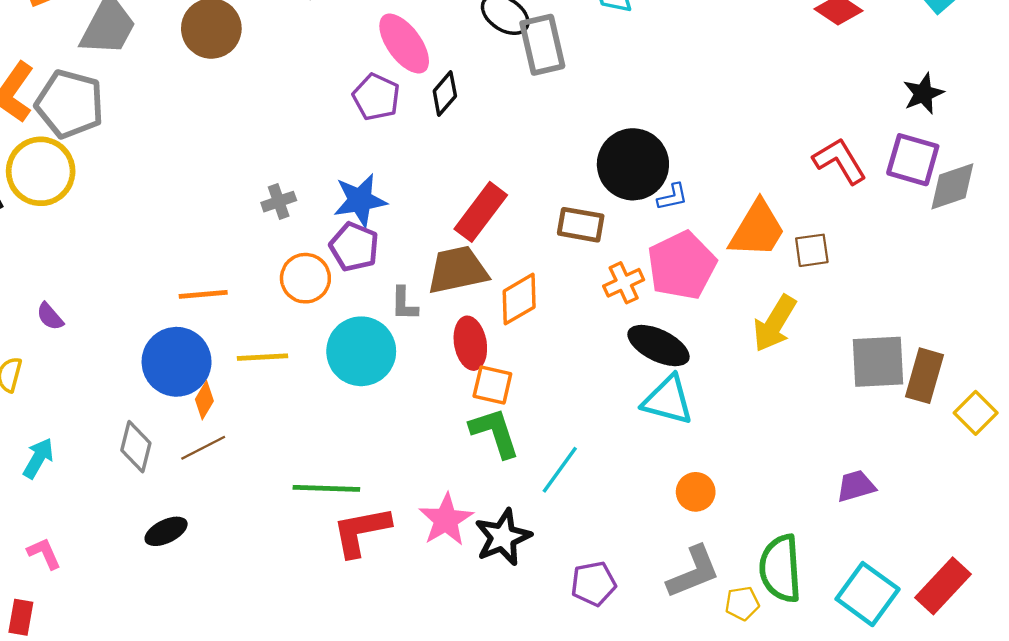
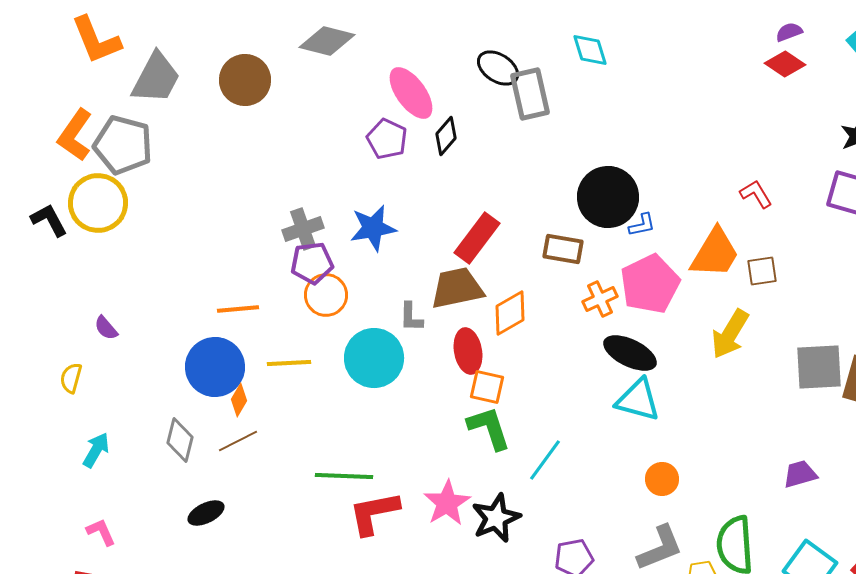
red L-shape: (840, 161) -> (756, 194), moved, size x0.7
gray cross: (279, 202) -> (303, 229), size x1.4
purple pentagon: (354, 247) -> (312, 263), moved, turned -30

